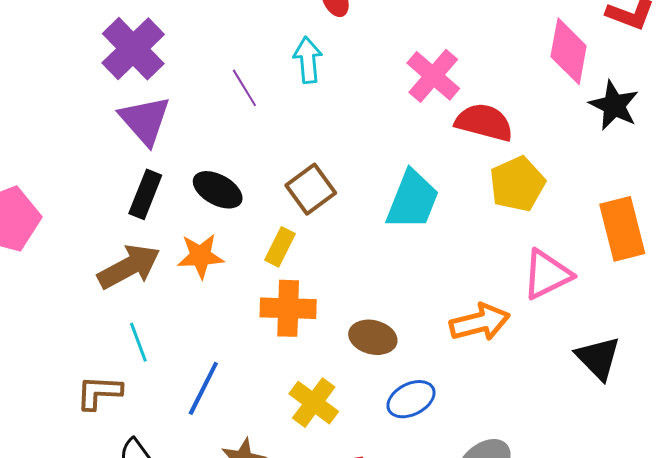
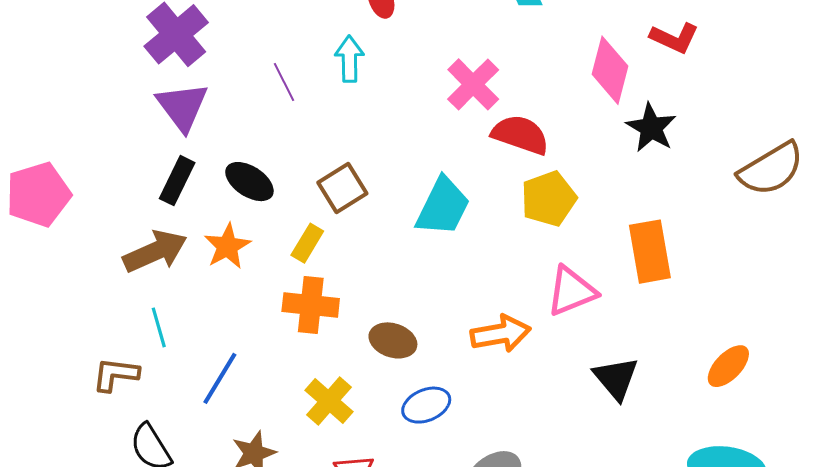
orange star: (200, 256) -> (227, 246), turned -30

